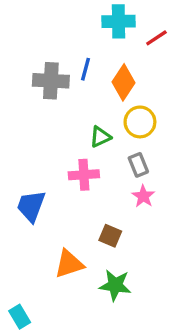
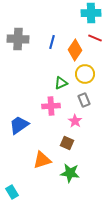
cyan cross: (119, 21) -> (91, 13), moved
red line: (156, 38) -> (95, 38), moved, turned 56
gray cross: (51, 81) -> (18, 39), moved
pink star: (143, 196) -> (75, 121), moved
blue trapezoid: (31, 206) -> (19, 125), turned 35

